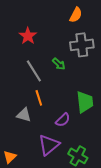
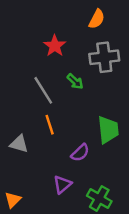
red star: (28, 36) -> (55, 46), moved
gray triangle: (24, 115) -> (19, 144), moved
purple triangle: (49, 145) -> (62, 184), size x0.7

